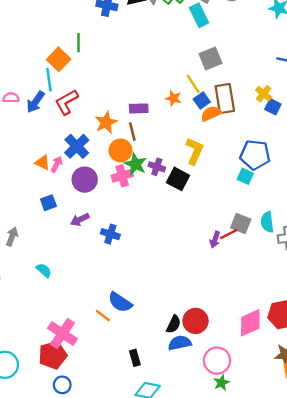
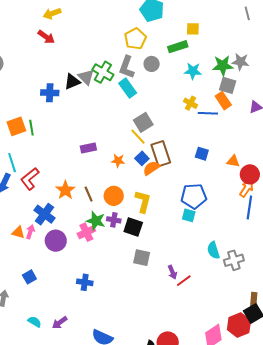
orange square: (59, 59) -> (16, 126), moved, turned 36
yellow line: (193, 84) -> (138, 137), moved
yellow cross: (264, 94) -> (190, 103), moved
purple rectangle: (139, 108) -> (88, 148), moved
orange circle: (120, 150) -> (114, 196), moved
blue square: (48, 203) -> (29, 277), moved
purple arrow: (80, 220) -> (60, 323), moved
gray square: (241, 224) -> (142, 258), moved
red line: (229, 234) -> (184, 281), moved
purple arrow: (215, 240) -> (172, 272), turned -32

